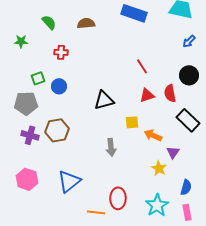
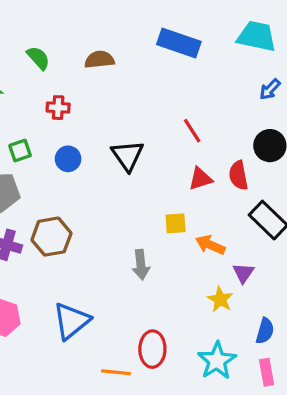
blue circle: (59, 86) -> (68, 159), moved
black triangle: (104, 100) -> (128, 156), moved, turned -50

